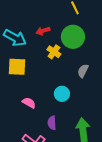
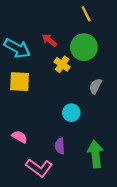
red arrow: (43, 31) -> (49, 40), turned 56
pink semicircle: (29, 103) -> (20, 137), moved

